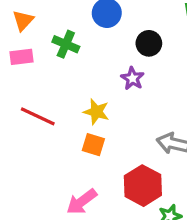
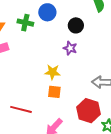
green cross: (66, 44) -> (25, 23), moved
red line: (38, 116) -> (21, 109), moved

